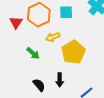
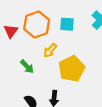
yellow arrow: (53, 37) -> (50, 50), turned -32

